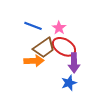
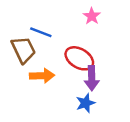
pink star: (59, 28) -> (92, 16), moved
brown trapezoid: (44, 48) -> (23, 50), moved, turned -80

